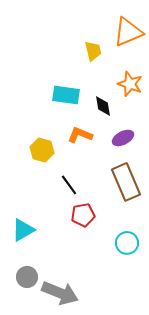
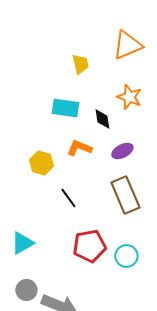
yellow trapezoid: (93, 51) -> (80, 64), moved
red pentagon: (83, 215) -> (89, 246), moved, size x1.4

